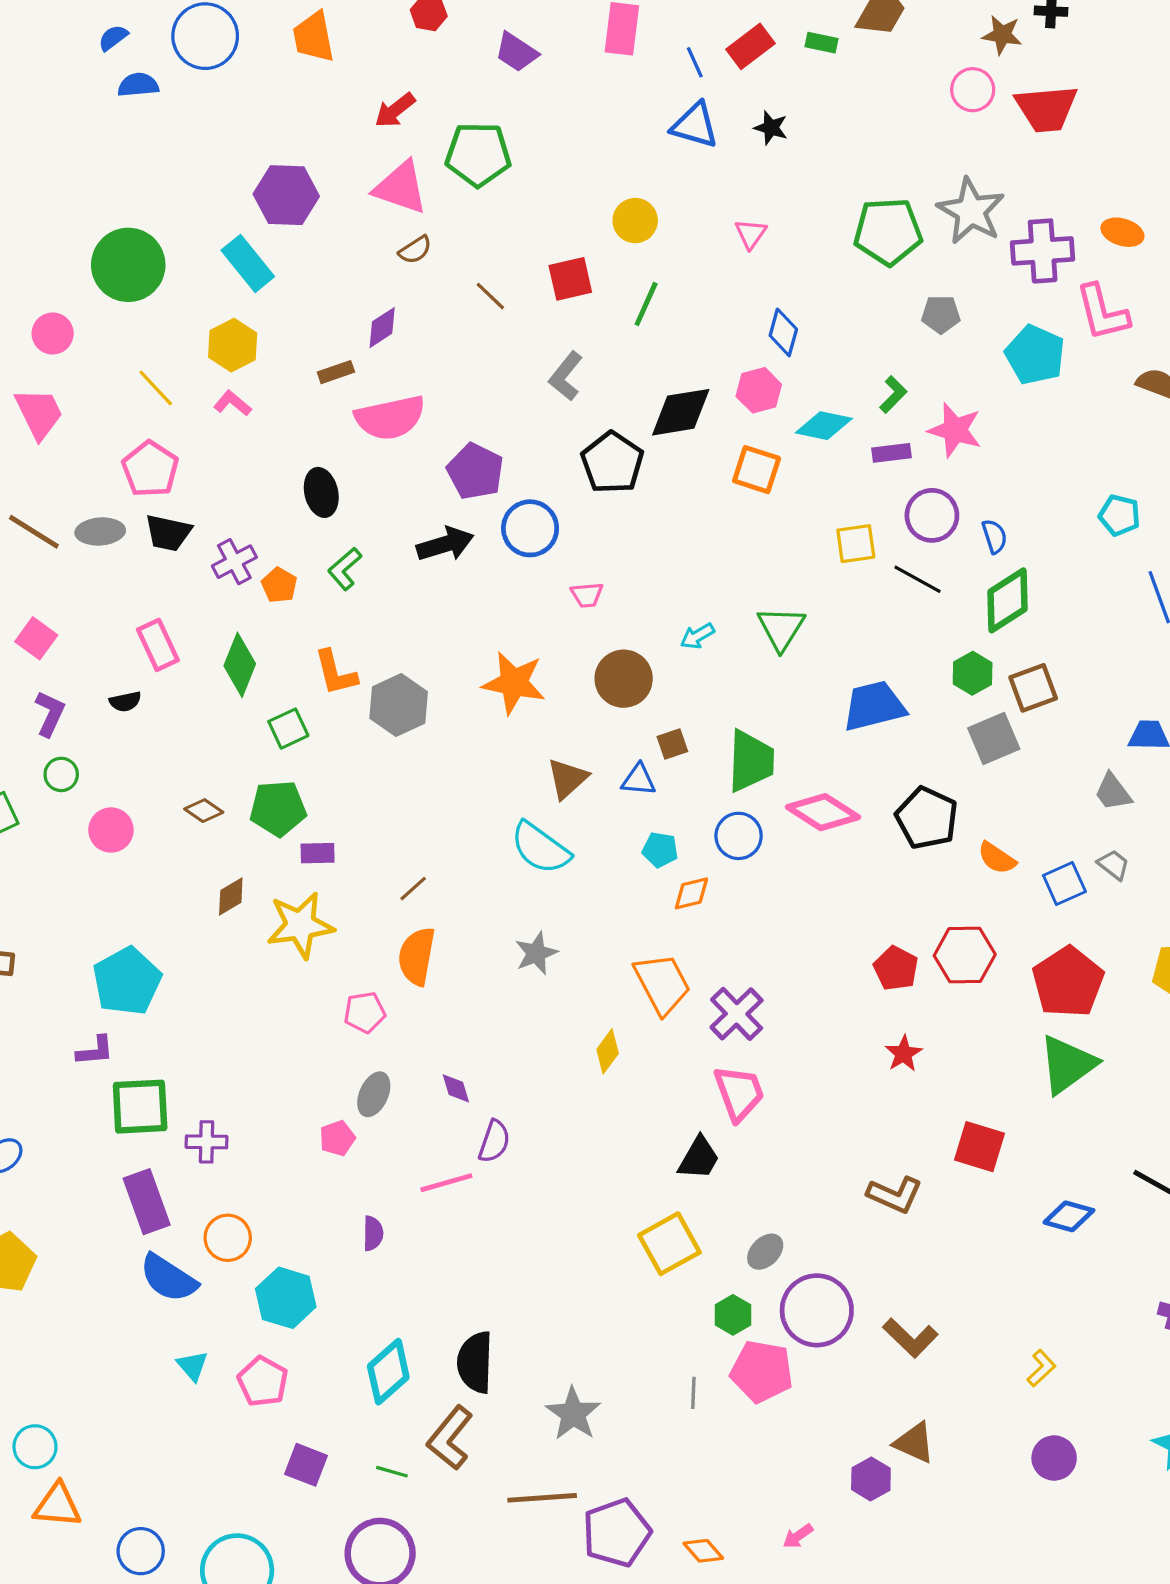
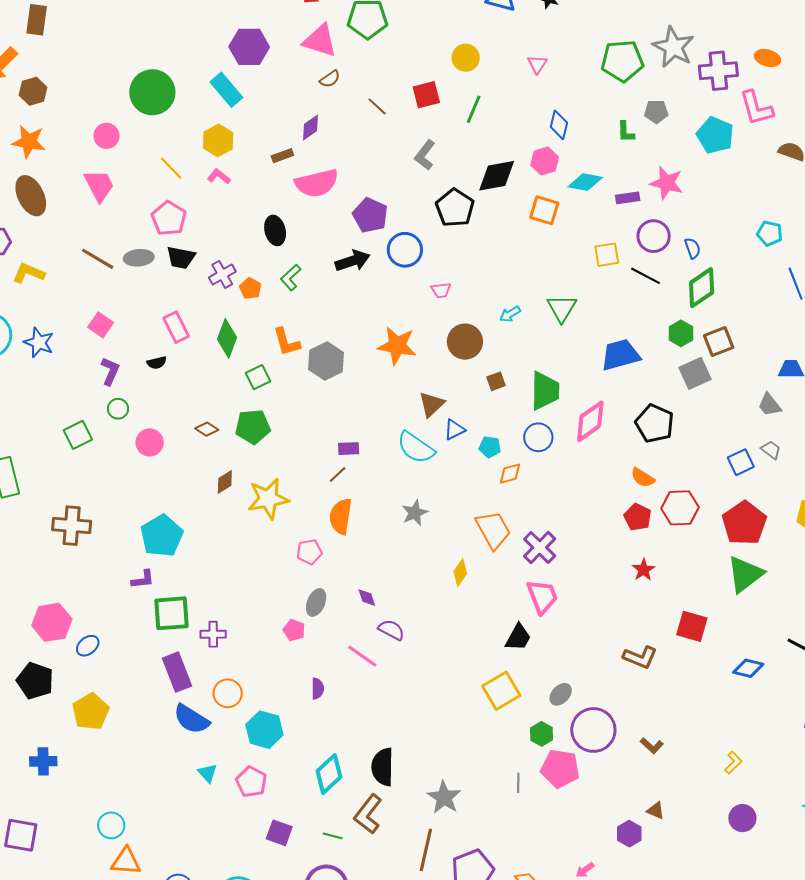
green L-shape: (893, 395) -> (626, 132), moved, turned 135
blue triangle: (639, 780) -> (455, 430), moved, turned -30
pink diamond: (823, 812) -> (590, 421), turned -66
purple rectangle: (318, 853) -> (349, 449), moved
orange semicircle: (997, 858) -> (643, 478), moved
pink pentagon: (337, 1138) -> (294, 630), turned -30
purple semicircle: (494, 1141) -> (391, 630), turned -80
pink line: (446, 1183) -> (362, 656), turned 52
brown L-shape: (910, 1338) -> (652, 746), size x0.7
brown triangle: (914, 1443) -> (656, 811), size x0.7
brown line: (542, 1498) -> (426, 850), turned -72

